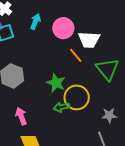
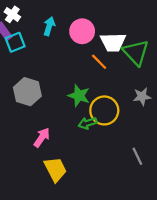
green triangle: (107, 69) -> (136, 53), moved
gray star: (109, 115) -> (142, 97), moved
pink arrow: (21, 116) -> (42, 137), turned 60

